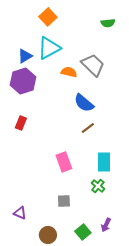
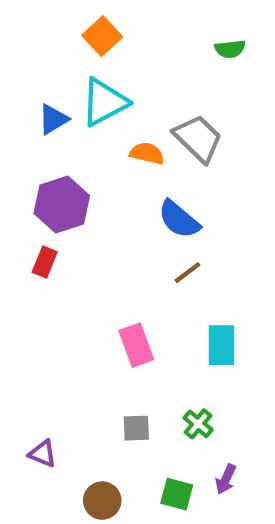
purple hexagon: (23, 81) -> (62, 204), moved
green cross: (98, 186) -> (198, 424), moved
green square: (83, 232) -> (177, 494), turned -35

